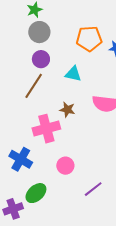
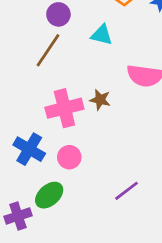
brown star: (67, 110) -> (100, 100), moved
pink circle: (65, 166) -> (69, 157), moved

